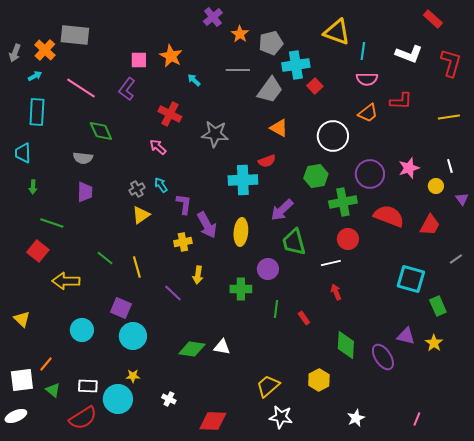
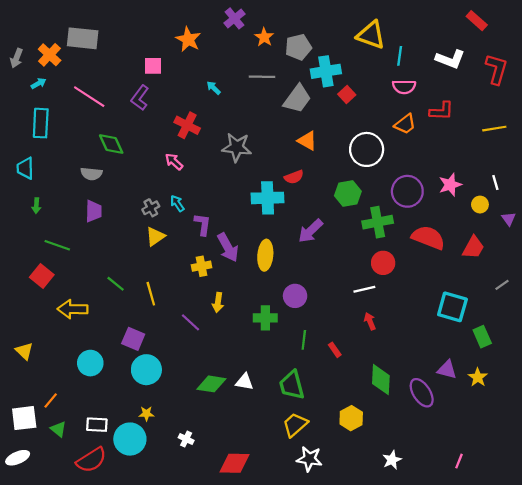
orange star: (171, 56) -> (188, 39), moved
green trapezoid: (294, 242) -> (292, 385), moved

